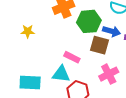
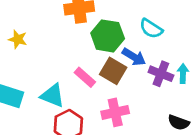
yellow star: (28, 31) -> (18, 39), moved
pink rectangle: (72, 57) -> (85, 77), moved

